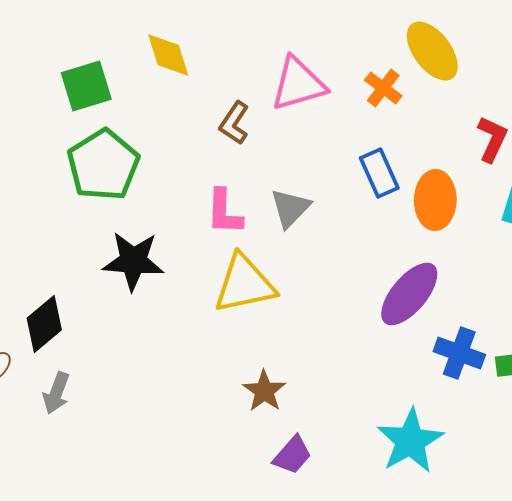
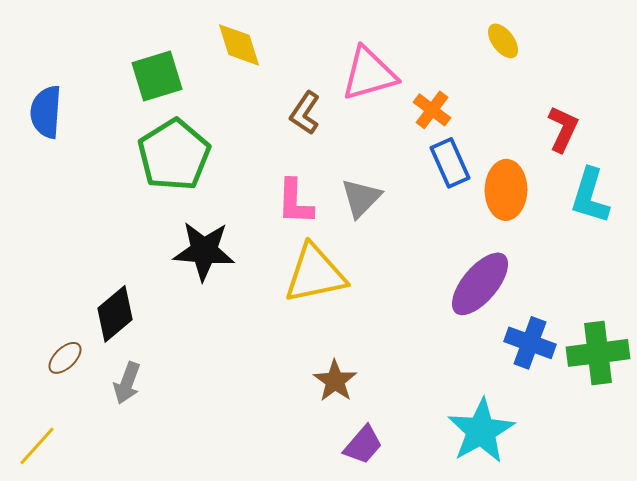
yellow ellipse: (432, 51) -> (503, 41), size x0.6
orange cross: (383, 88) -> (432, 110), moved

